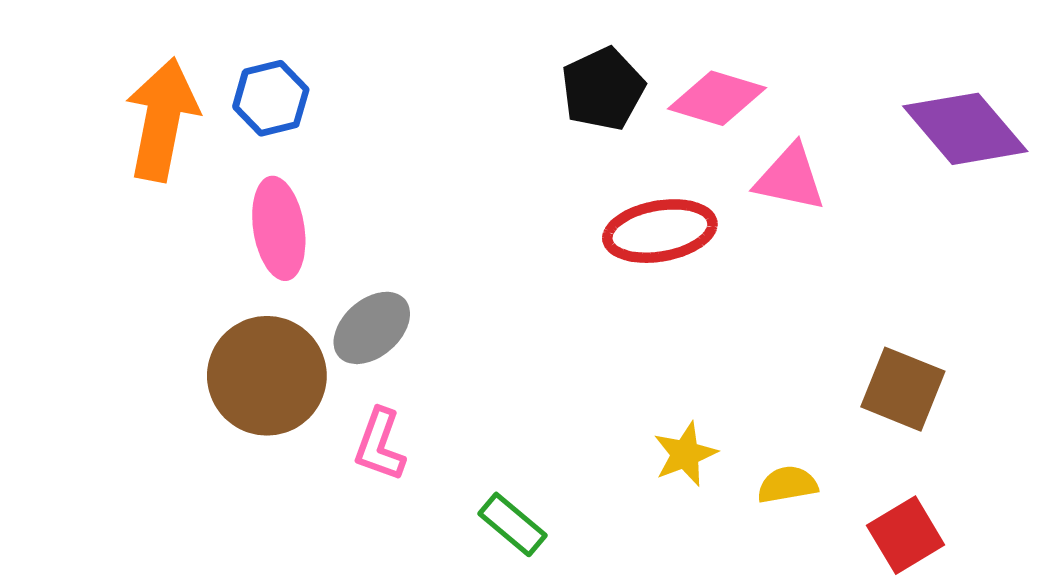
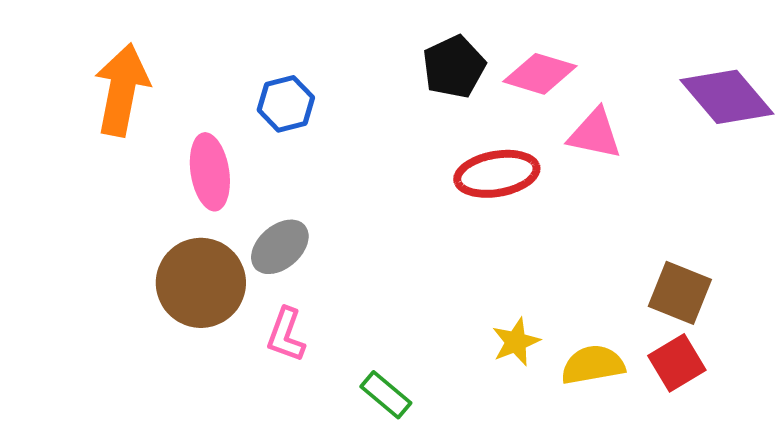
blue hexagon: (271, 98) -> (286, 104), moved
yellow semicircle: (787, 485) -> (593, 365), size x1.4
red square: (906, 535) -> (677, 363), moved

